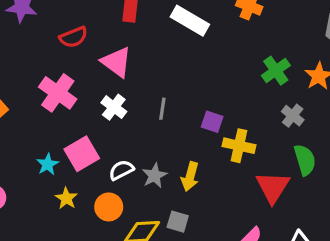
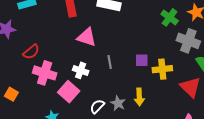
red semicircle: (73, 37) -> (31, 52), moved
pink triangle: (116, 62) -> (87, 37), moved
gray cross: (293, 116) -> (188, 41), size x1.6
pink square: (82, 154) -> (69, 92), moved

